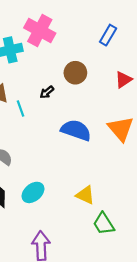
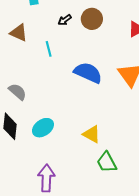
black arrow: (47, 92) -> (65, 20), moved
cyan line: (20, 108) -> (49, 49), moved

